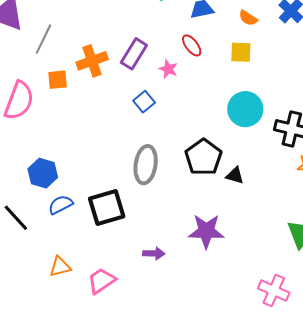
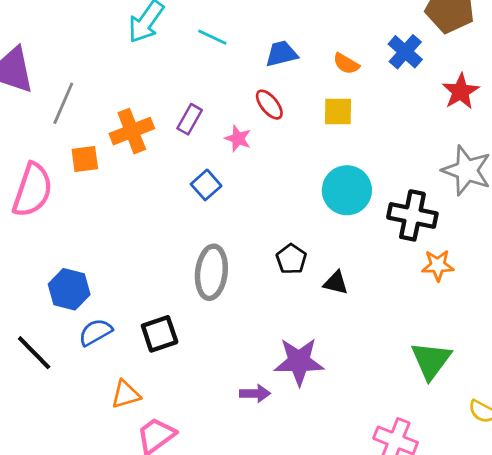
purple rectangle: (134, 54) -> (190, 119), size x0.7
black pentagon: (203, 157) -> (291, 259), size x0.6
black square: (107, 208) -> (160, 334), size x0.7
purple arrow: (154, 253) -> (255, 393), moved
orange triangle: (60, 267) -> (126, 394), moved

